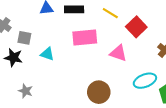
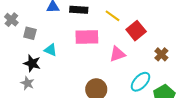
pink triangle: (118, 53) -> (117, 54), turned -42
black star: (14, 58) -> (32, 63), moved
cyan ellipse: (145, 81) -> (141, 82), turned -30

